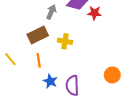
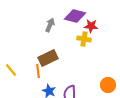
brown rectangle: (38, 35) -> (48, 58), moved
yellow cross: (65, 41) -> (84, 39), moved

